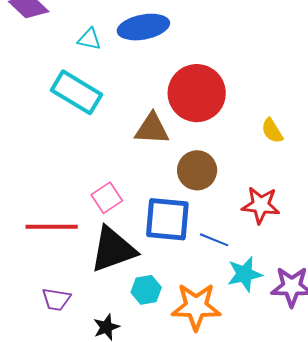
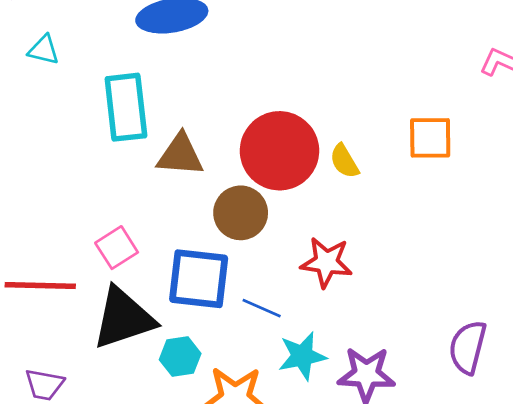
cyan triangle: (89, 39) -> (44, 50), moved
cyan rectangle: (76, 92) -> (126, 107), moved, turned 51
red circle: (197, 93) -> (279, 151), moved
cyan hexagon: (146, 290) -> (180, 357), moved

